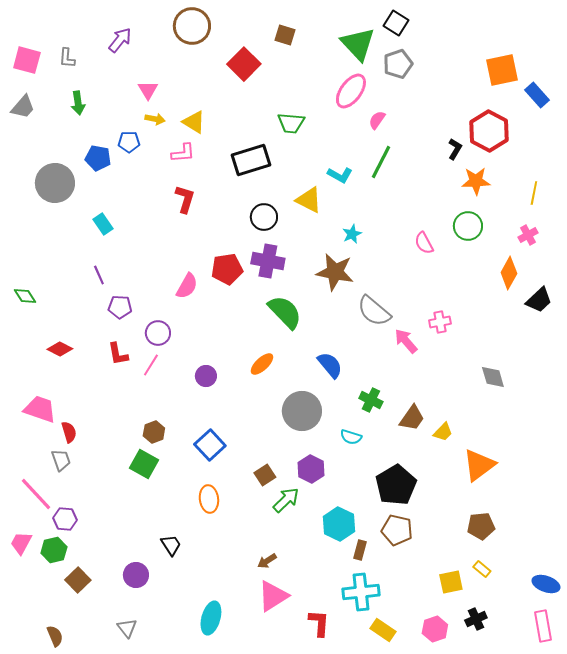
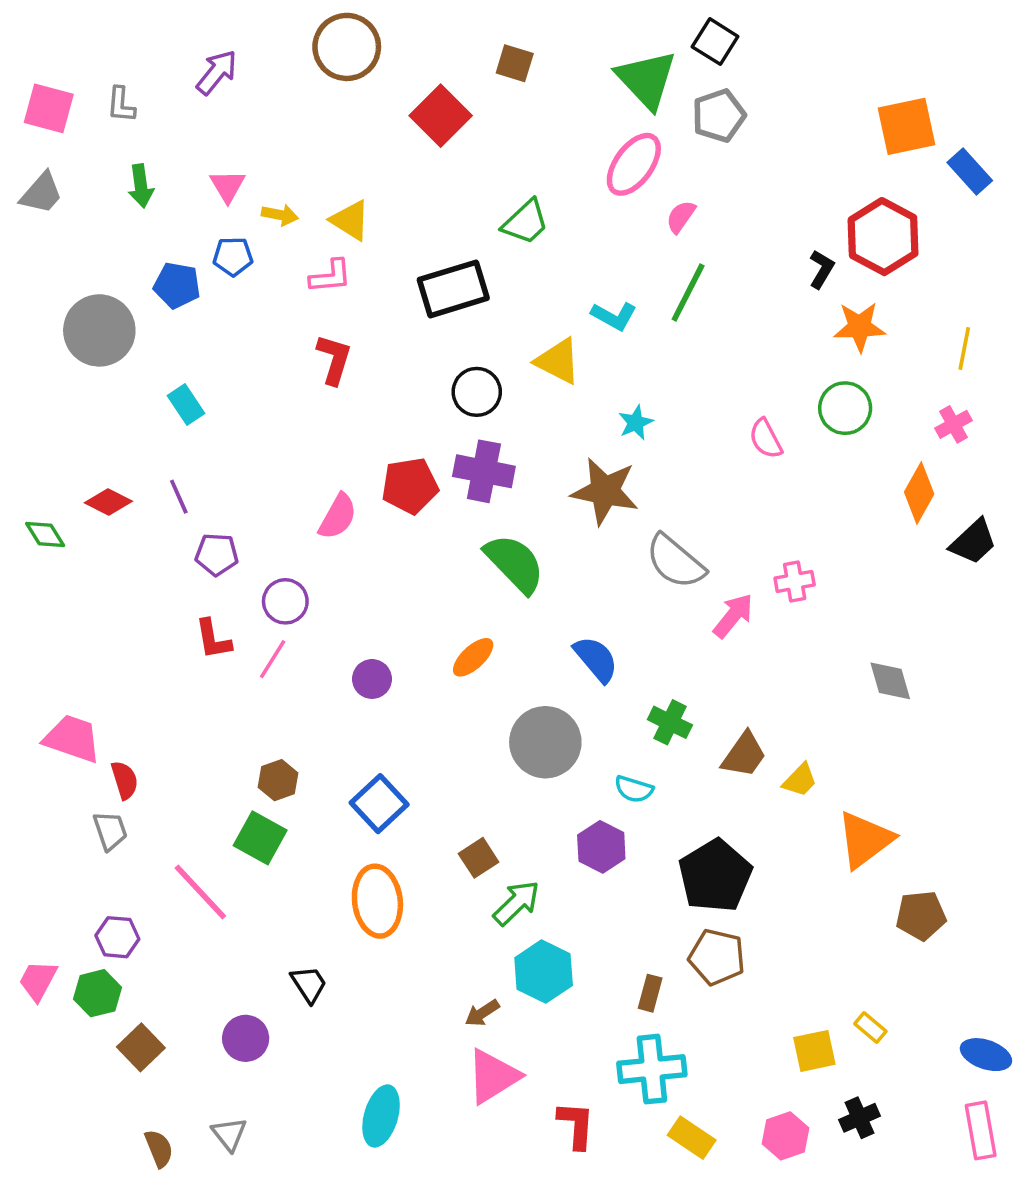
pink triangle: (148, 90) -> (228, 186), moved
green trapezoid: (291, 123) -> (525, 222), turned -48
pink arrow: (406, 341) -> (733, 616), turned 80
red diamond: (60, 349) -> (108, 502), moved
purple hexagon: (311, 469) -> (601, 847), moved
pink line: (36, 494) -> (200, 892), moved
orange ellipse: (209, 499) -> (377, 901), size x1.4
cyan hexagon: (339, 524) -> (544, 972), moved
brown pentagon: (481, 526) -> (921, 916), moved
brown semicircle: (55, 636) -> (159, 1148), moved

